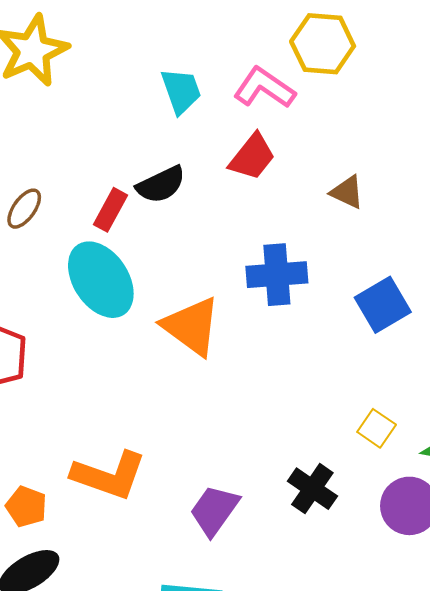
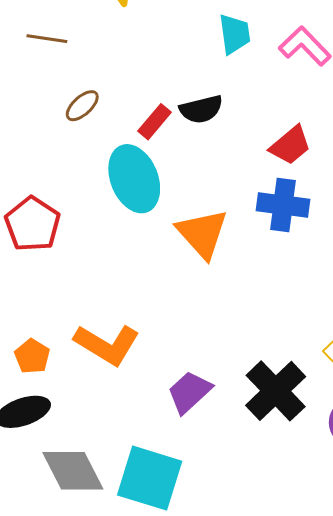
red trapezoid: (252, 157) -> (290, 145), moved
black cross: (312, 489) -> (276, 391), size x1.5

